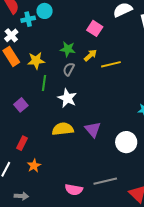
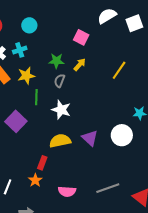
cyan cross: (28, 19) -> (20, 50), moved
yellow line: (111, 64) -> (119, 70), moved, turned -36
purple square: (21, 105) -> (16, 121), size x1.5
white circle: (126, 142) -> (122, 135), moved
red rectangle: (22, 143) -> (42, 163), moved
pink semicircle: (74, 190) -> (67, 191), moved

